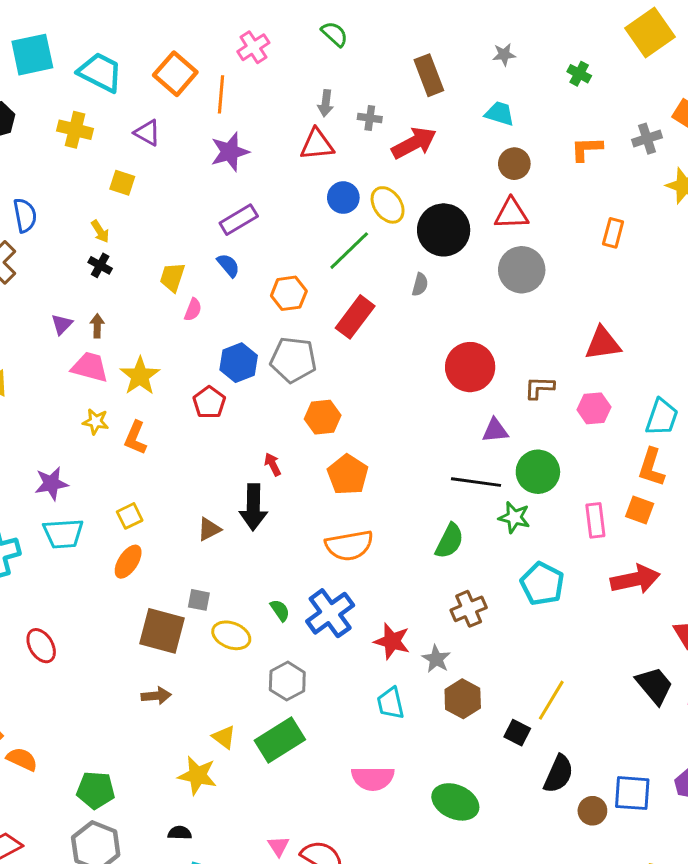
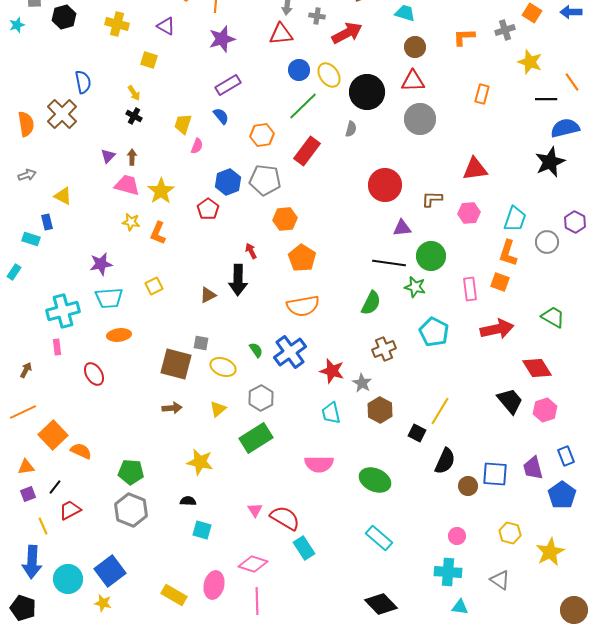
orange ellipse: (128, 562) -> (119, 335), moved, turned 50
yellow triangle: (224, 737) -> (218, 409), moved, turned 42

